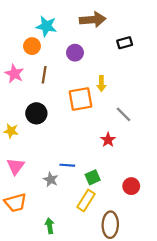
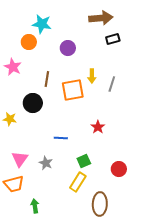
brown arrow: (93, 20) -> (101, 18), moved
brown line: (44, 75) -> (47, 79), moved
gray line: (124, 114) -> (112, 84), moved, turned 63
blue line: (67, 165) -> (61, 138), moved
pink triangle: (15, 166) -> (20, 159), moved
green arrow: (50, 226) -> (35, 206), moved

